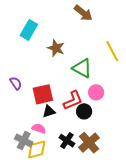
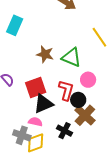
brown star: (56, 48) -> (45, 54), moved
red L-shape: (73, 100) -> (66, 90), turned -45
black triangle: (49, 111) -> (43, 104), size x1.5
brown cross: (89, 143) -> (85, 115), moved

